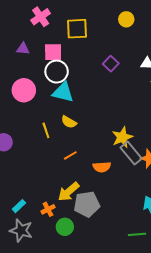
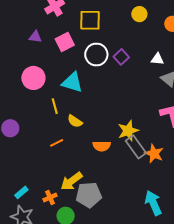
pink square: (53, 52) -> (65, 42), turned -30
white circle: (57, 72) -> (96, 55), moved
yellow semicircle: (69, 122) -> (75, 121), moved
yellow line: (46, 130) -> (55, 106), moved
orange line: (70, 155) -> (57, 143), moved
orange semicircle: (102, 167) -> (102, 146), moved

